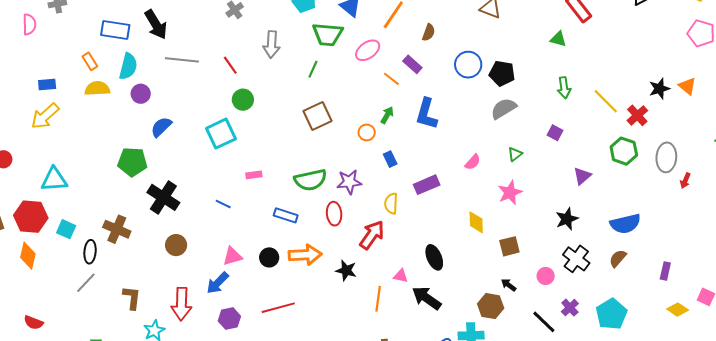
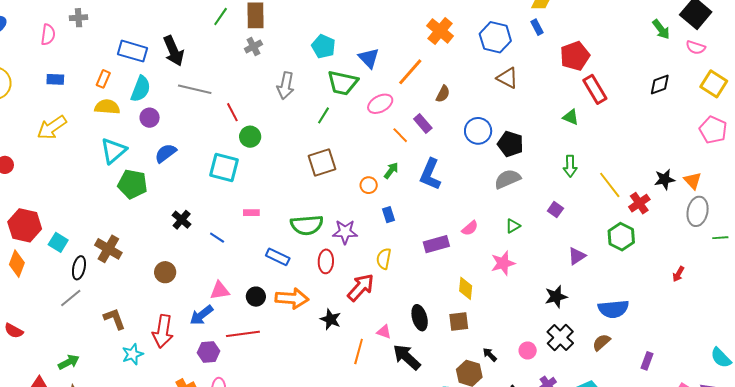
orange rectangle: (90, 61) -> (103, 79), turned 48
red line: (230, 65) -> (232, 112), moved
blue rectangle: (47, 84) -> (55, 79), moved
cyan square: (221, 134) -> (224, 167), turned 32
gray ellipse: (666, 157) -> (698, 211), moved
cyan triangle: (54, 179) -> (113, 151), moved, turned -44
purple rectangle: (427, 185) -> (436, 244), moved
black cross: (163, 197) -> (182, 220), moved, size x0.6
brown square: (509, 246) -> (459, 322), moved
brown L-shape: (132, 298) -> (114, 319), turned -35
red line: (278, 308) -> (243, 334), moved

